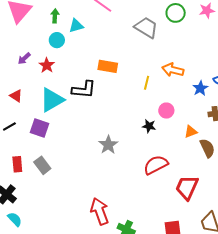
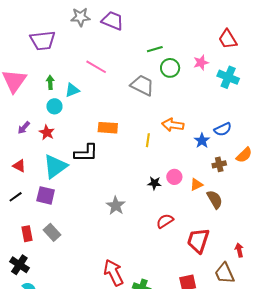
pink circle: (166, 111) -> (174, 177), moved
red semicircle: (156, 165) -> (165, 221), size x0.7

